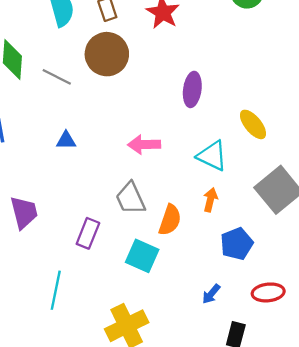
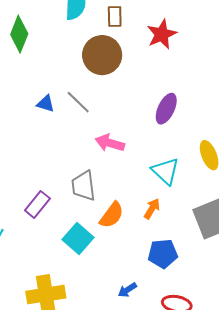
gray line: (57, 77) -> (78, 102), moved
blue triangle: (66, 140) -> (46, 104), moved

